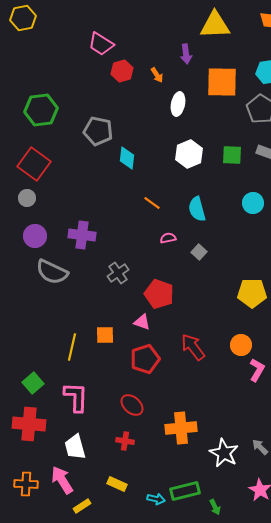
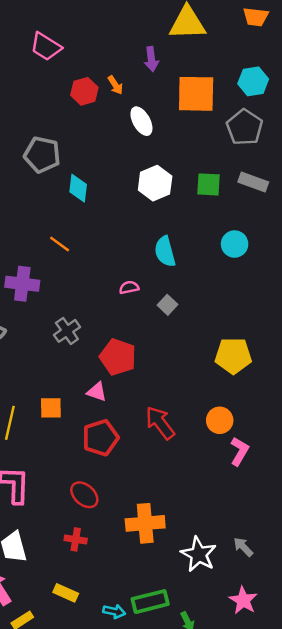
red hexagon: (122, 71) -> (84, 91), moved
white ellipse: (178, 104) -> (141, 121), turned -40
orange line: (152, 203) -> (60, 244), moved

